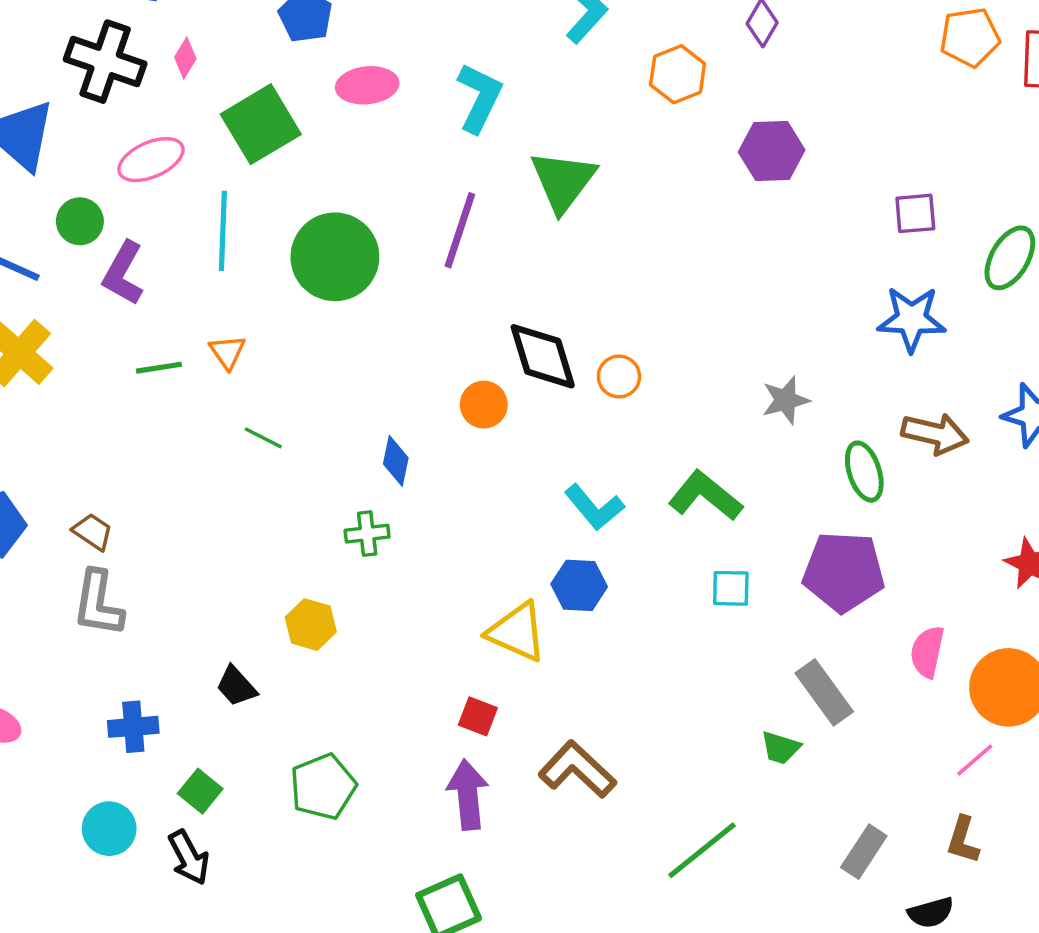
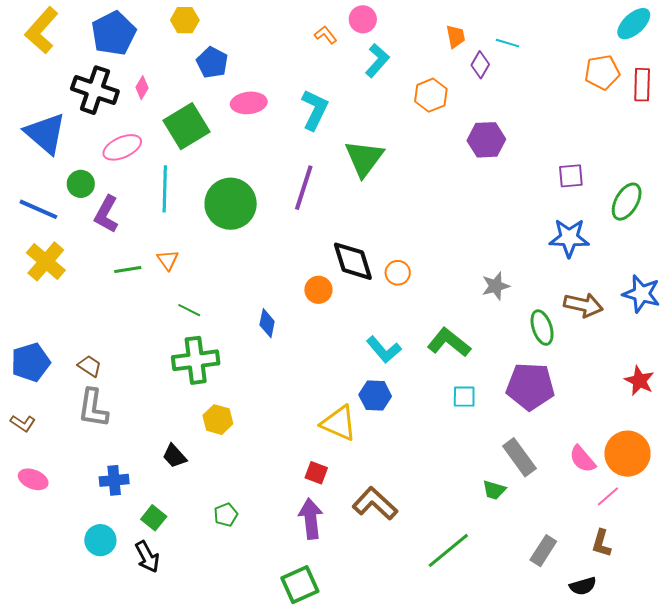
green cross: (367, 534) -> (196, 360), moved, size x1.8
pink semicircle: (927, 652) -> (582, 459), moved, turned -52
green pentagon: (323, 787) -> (226, 515), size x0.6

